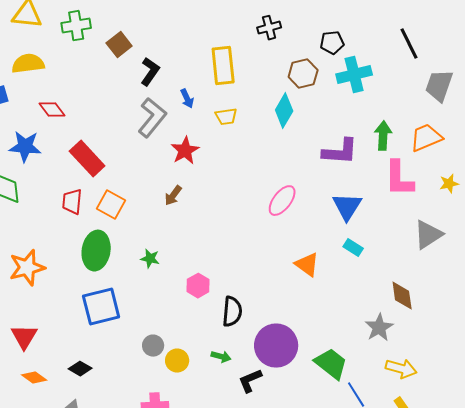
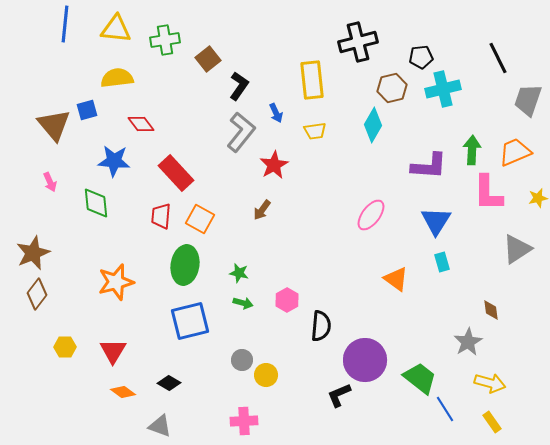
black cross: (269, 28) -> (358, 42), size x1.6
cyan rectangle: (353, 248) -> (442, 262), turned 42
brown diamond: (402, 296) -> (491, 310), size x0.7
green arrow: (221, 357) -> (243, 303), moved

